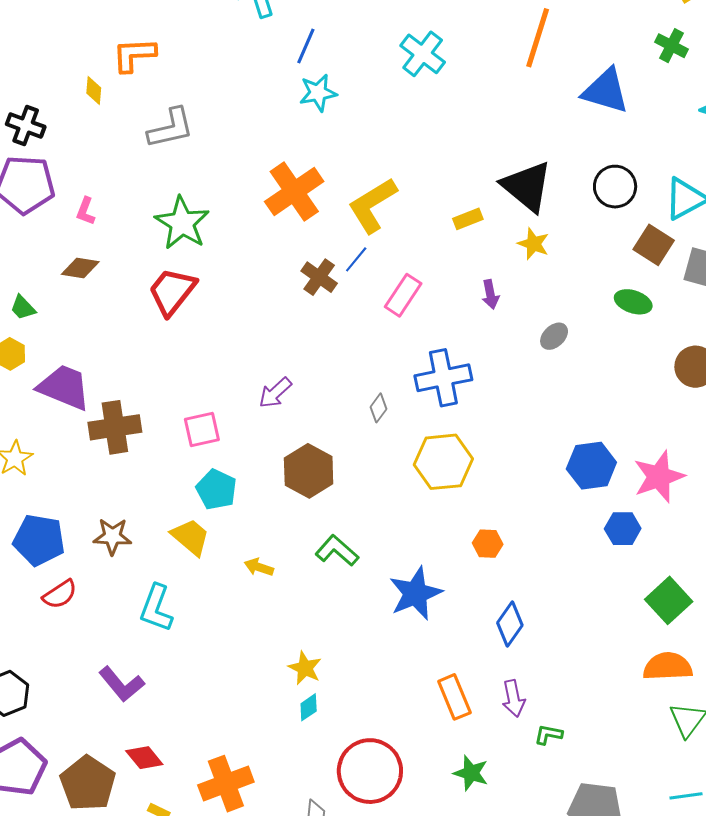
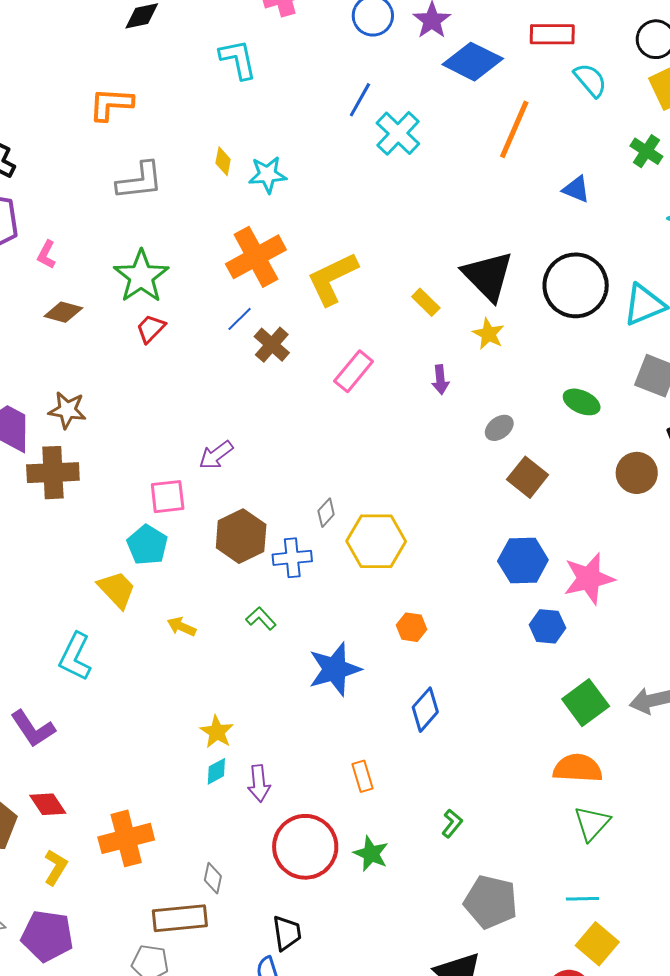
blue line: (306, 46) -> (360, 100), moved
yellow diamond: (94, 90) -> (223, 161), moved
blue triangle: (606, 91) -> (576, 189), size x0.6
cyan star: (318, 93) -> (267, 175), moved
black circle: (615, 187) -> (576, 285), size x1.5
yellow rectangle: (468, 219) -> (426, 302), turned 60
brown square: (654, 245) -> (528, 477), moved
blue line: (356, 259) -> (240, 319), moved
brown diamond: (80, 268) -> (63, 312), moved
red trapezoid: (172, 291) -> (151, 329), moved, size x0.6
blue cross: (443, 378) -> (292, 558), moved, size x0.7
gray diamond: (378, 408) -> (326, 513), moved
pink square: (202, 429) -> (168, 497), moved
brown star: (112, 536) -> (67, 410), moved
green L-shape: (337, 551) -> (261, 618), size x0.7
orange rectangle: (454, 697) -> (363, 776), size x0.7
purple arrow: (513, 698) -> (259, 783), moved
green L-shape: (548, 735) -> (452, 823), turned 112
red circle: (370, 771) -> (305, 847), moved

